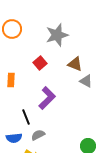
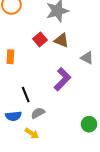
brown triangle: (75, 64) -> (61, 40), moved
purple L-shape: (47, 98) -> (62, 79), moved

